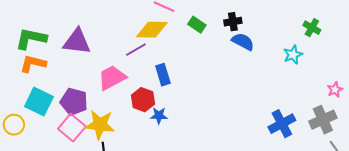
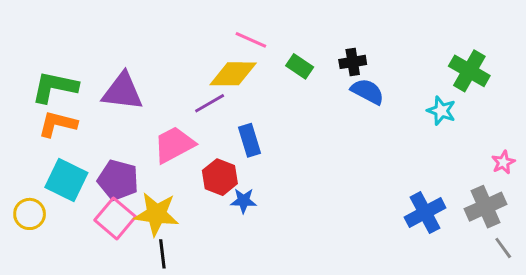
green cross: (312, 28) -> (469, 71), size x1.5
cyan star: (293, 55) -> (441, 111), turned -30

